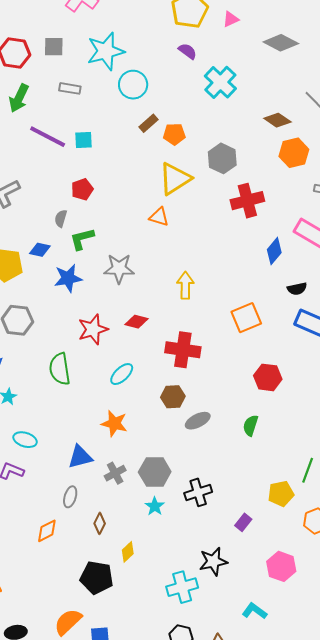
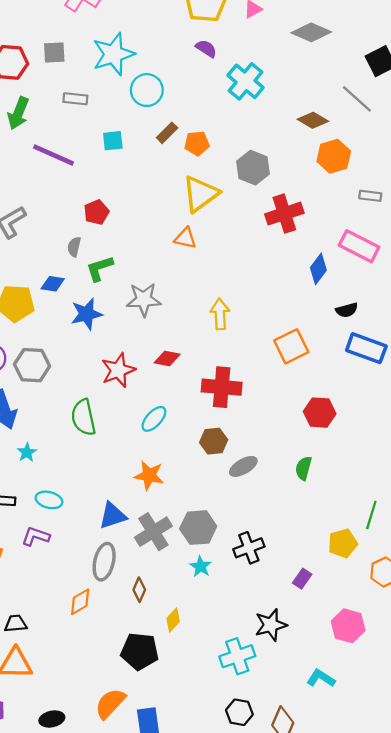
cyan square: (83, 140) -> (113, 141), moved
gray cross: (115, 473) -> (153, 532), size x1.5
gray ellipse: (70, 497) -> (104, 562), size x1.5

